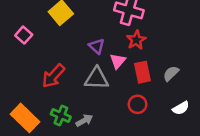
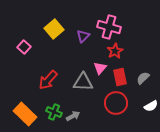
purple triangle: (97, 46) -> (83, 36), moved, turned 32
red circle: (138, 104) -> (116, 103), size x1.5

